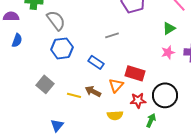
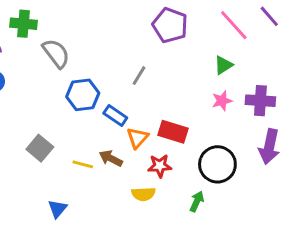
gray line: (112, 35) -> (139, 76), turned -40
blue hexagon: (62, 48) -> (83, 95), moved
orange triangle: (116, 85) -> (138, 138), moved
red star: (138, 100) -> (160, 166), moved

